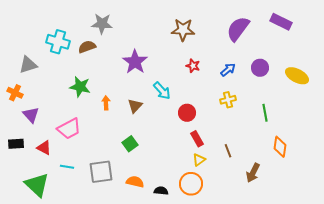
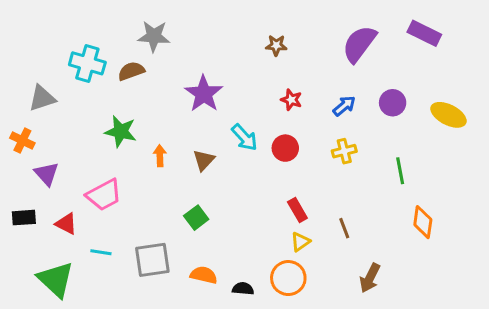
brown star: (183, 30) -> (276, 45), size x0.6
red circle: (187, 113) -> (285, 148), moved
brown arrow: (253, 173) -> (370, 278), moved

